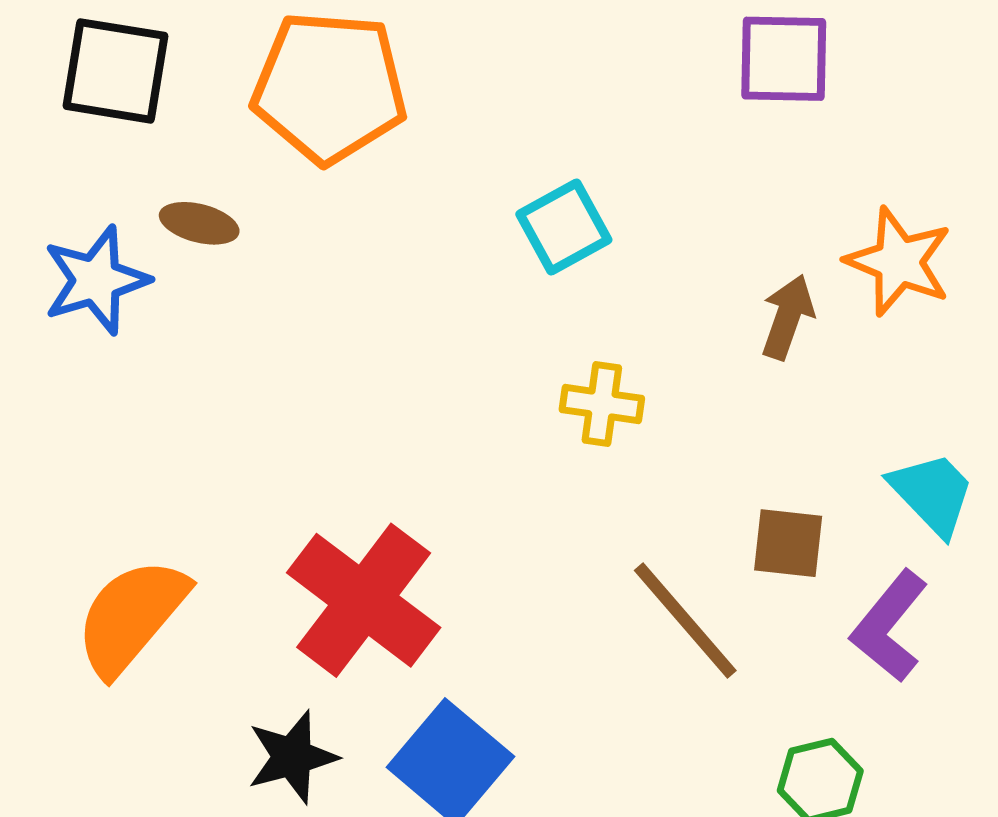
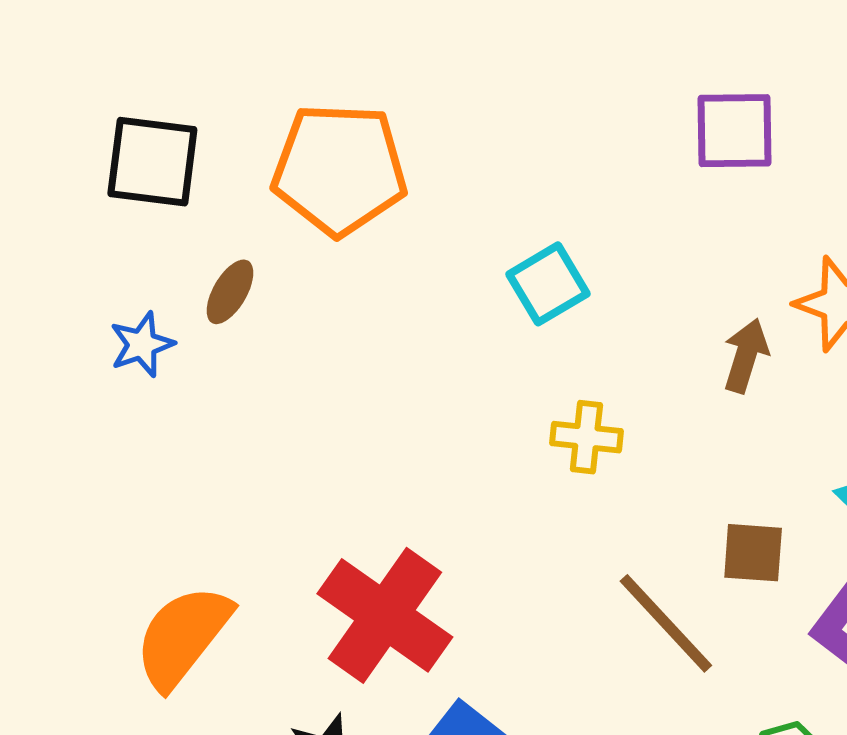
brown ellipse: (199, 223) -> (230, 292), turned -72
blue star: (96, 280) -> (142, 345), size x0.7

